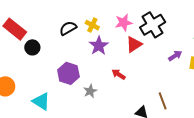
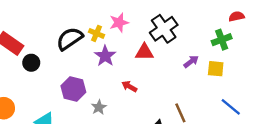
pink star: (124, 23) -> (119, 23), moved
black semicircle: (68, 28) -> (70, 39), size x1.4
red triangle: (134, 44) -> (144, 52), turned 36

